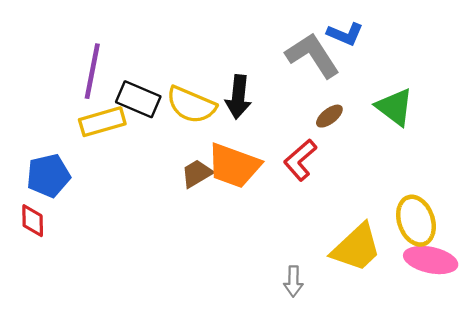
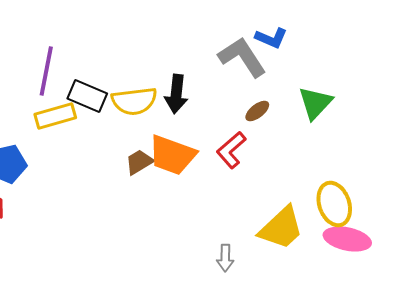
yellow semicircle: (191, 105) -> (134, 101), turned -30
green triangle: (395, 107) -> (315, 103), turned 36

